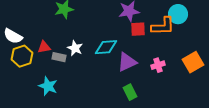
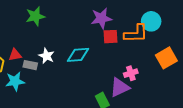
purple triangle: (127, 62) -> (120, 87), moved
orange square: (193, 62) -> (166, 58), moved
cyan star: (48, 86) -> (15, 81), moved, turned -30

